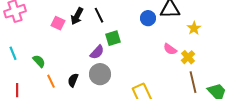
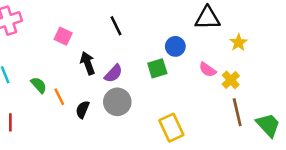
black arrow: (77, 16) -> (88, 63), moved, turned 132
blue circle: (148, 18) -> (175, 46), moved
green square: (113, 38) -> (157, 68), moved
orange line: (51, 81) -> (59, 97), moved

